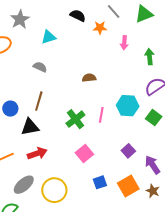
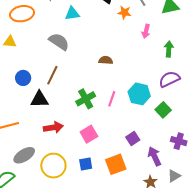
gray semicircle: (40, 67) -> (59, 42), size x1.5
red arrow: (37, 153) -> (53, 127), moved
blue square: (100, 182) -> (86, 164), moved
orange square: (128, 186) -> (116, 164), moved

